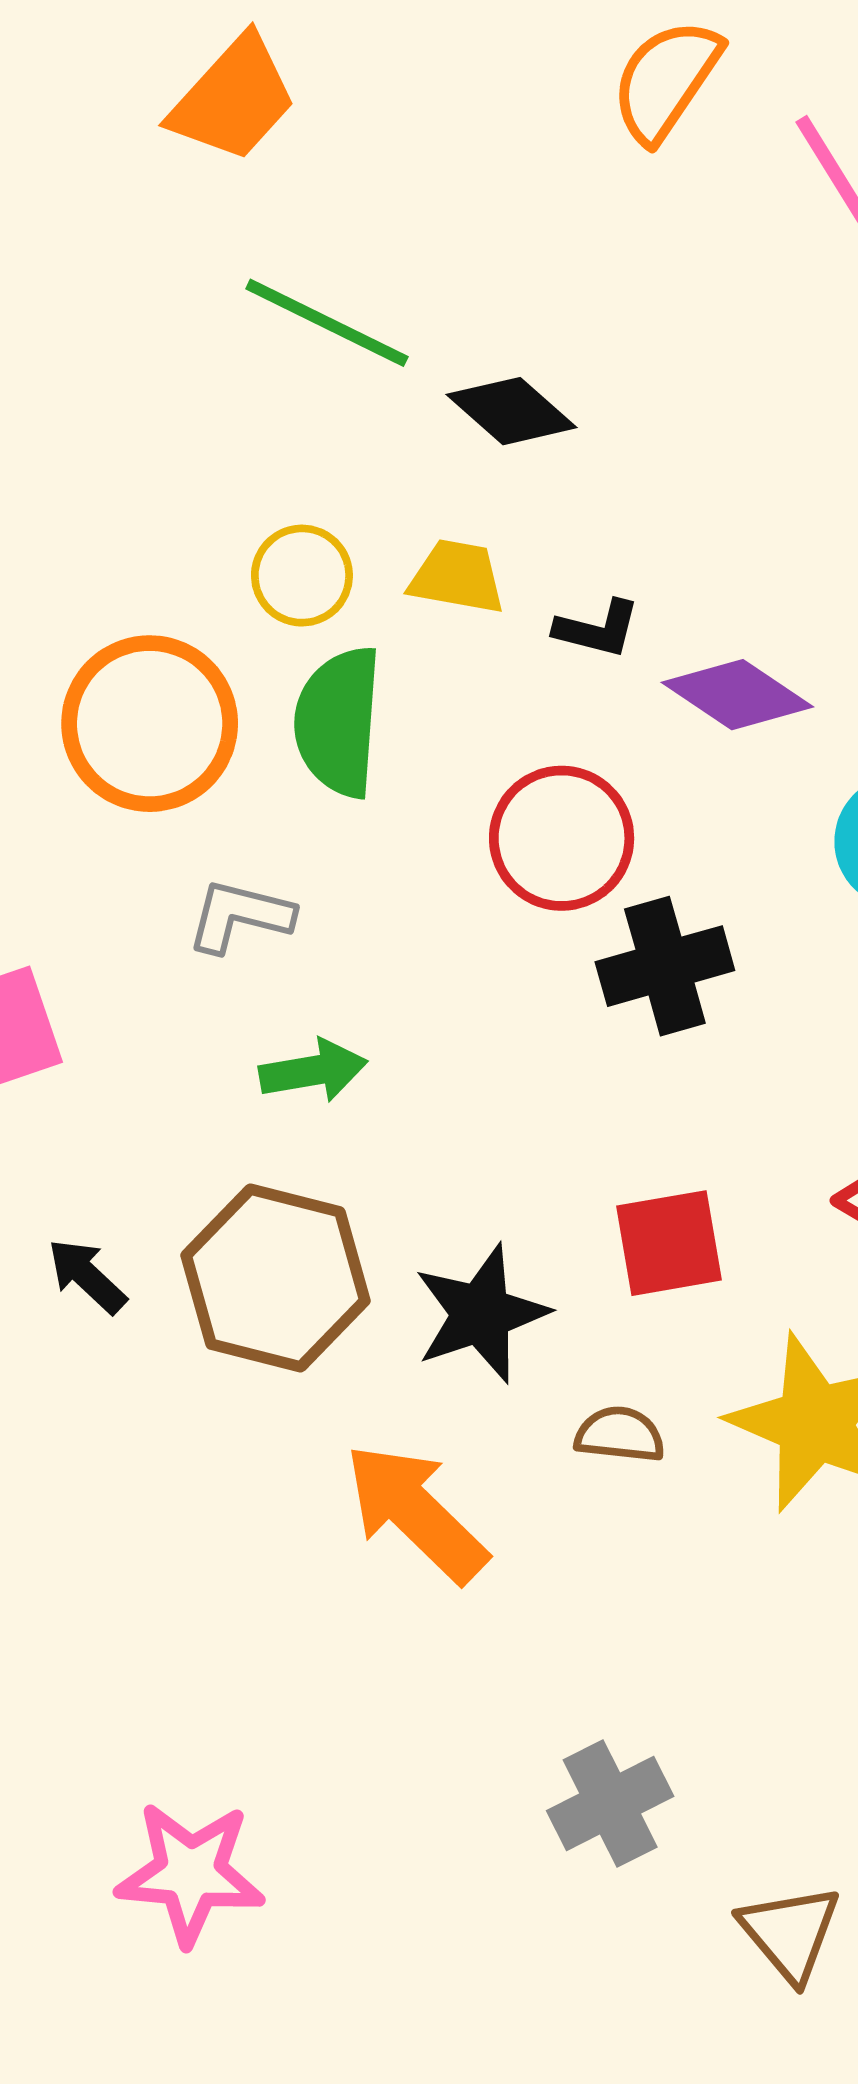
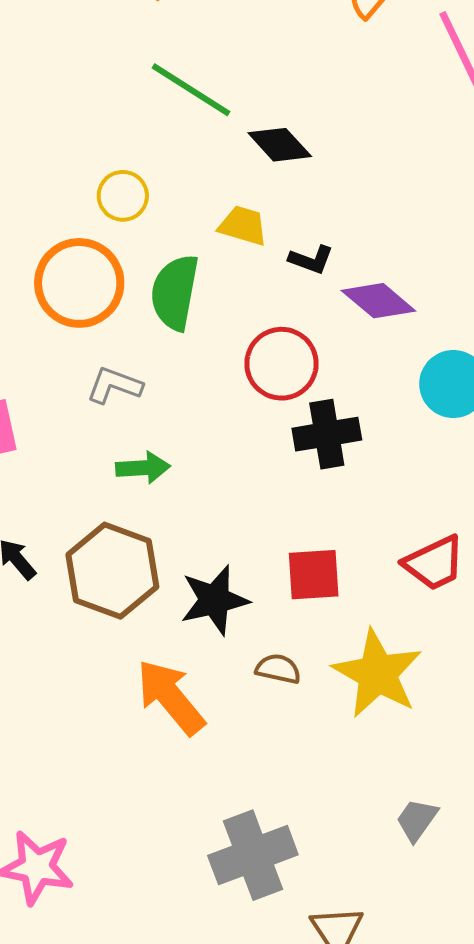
yellow circle: (302, 576) -> (123, 196), moved
gray cross: (610, 1803) -> (253, 855), size x1.4

